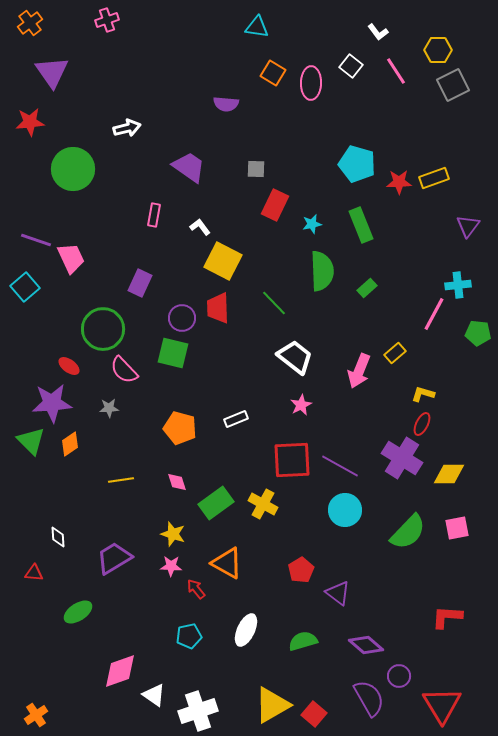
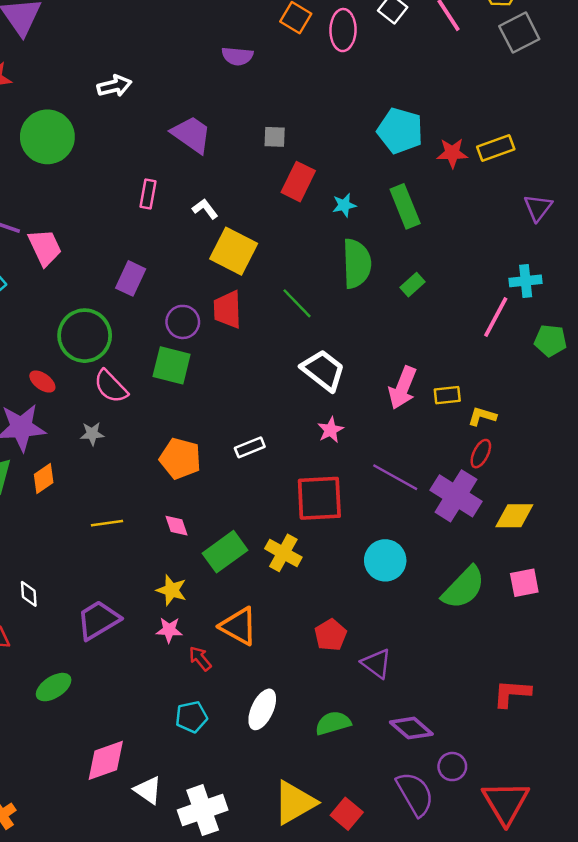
yellow rectangle: (395, 353) -> (447, 395), moved, turned 35
purple line: (340, 466) -> (395, 477), moved

